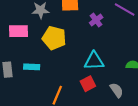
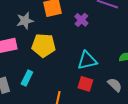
cyan rectangle: (32, 67) -> (27, 78), turned -56
red square: (88, 84) -> (85, 84), turned -35

